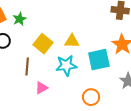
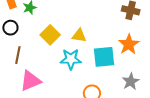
brown line: (27, 67) -> (18, 55), moved
pink triangle: (41, 88) -> (31, 81), moved, size x1.6

